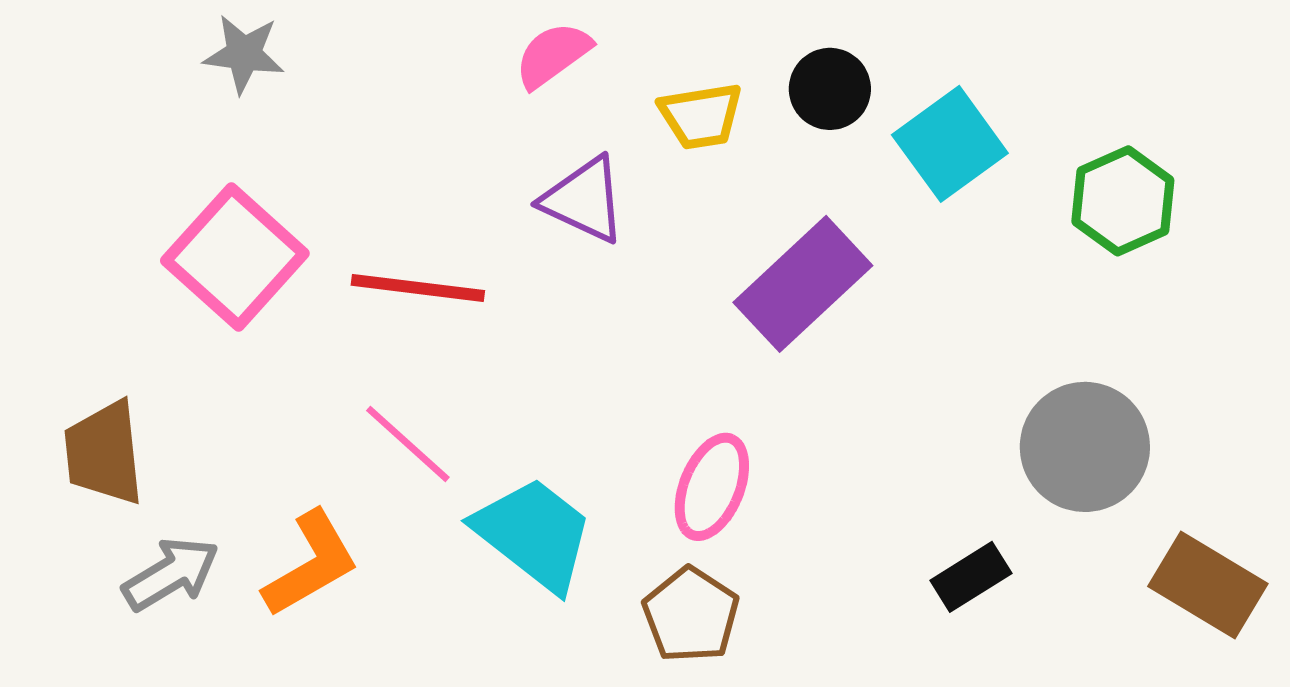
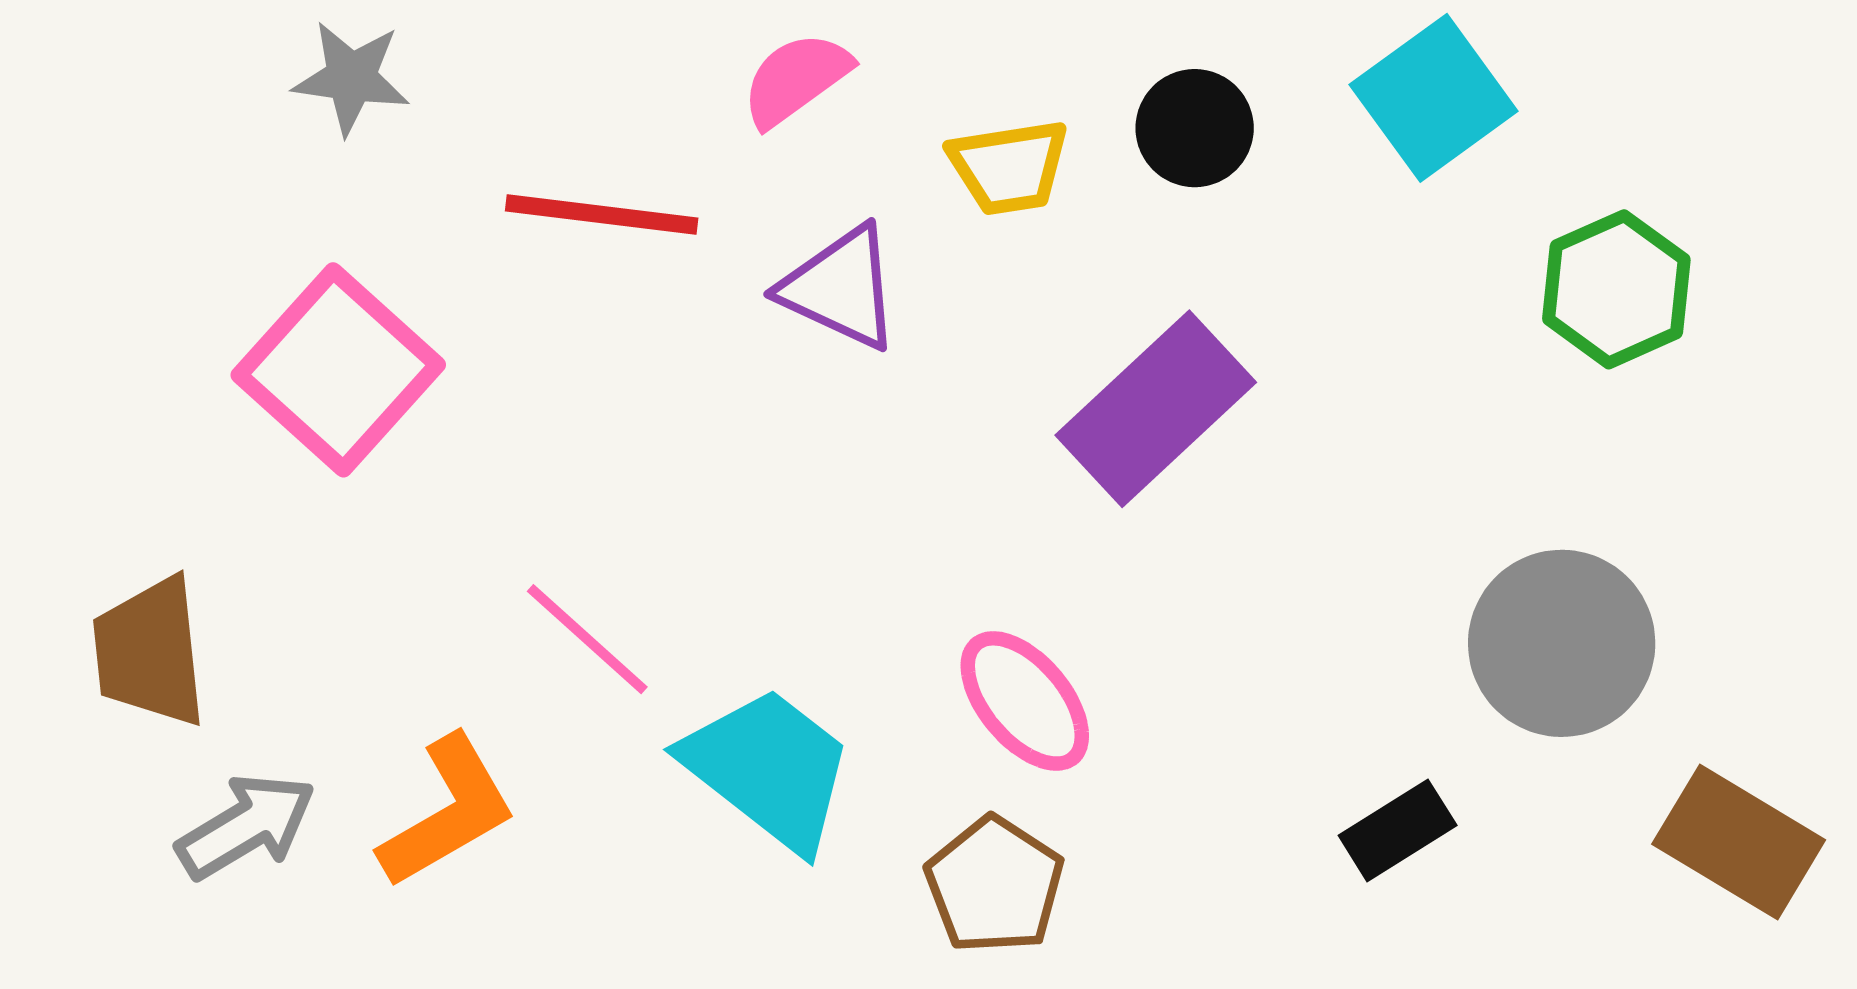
cyan square: (950, 144) -> (1434, 98), moved
red line: (418, 288) -> (602, 214), moved
pink ellipse: (712, 487) -> (1025, 701), turned -62

